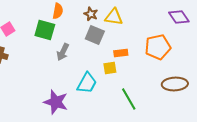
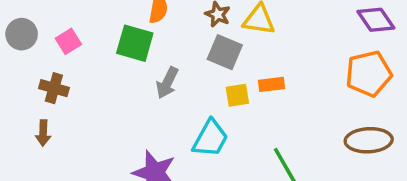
orange pentagon: (158, 47) -> (369, 74), moved
yellow square: (110, 68) -> (237, 95), moved

